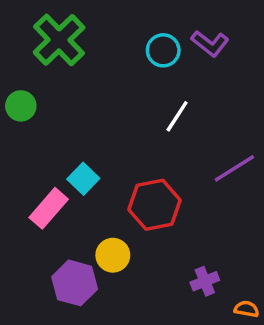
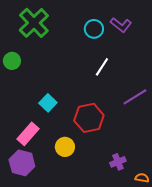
pink rectangle: (49, 208) -> (28, 134), moved
purple hexagon: (75, 283) -> (22, 163), moved

